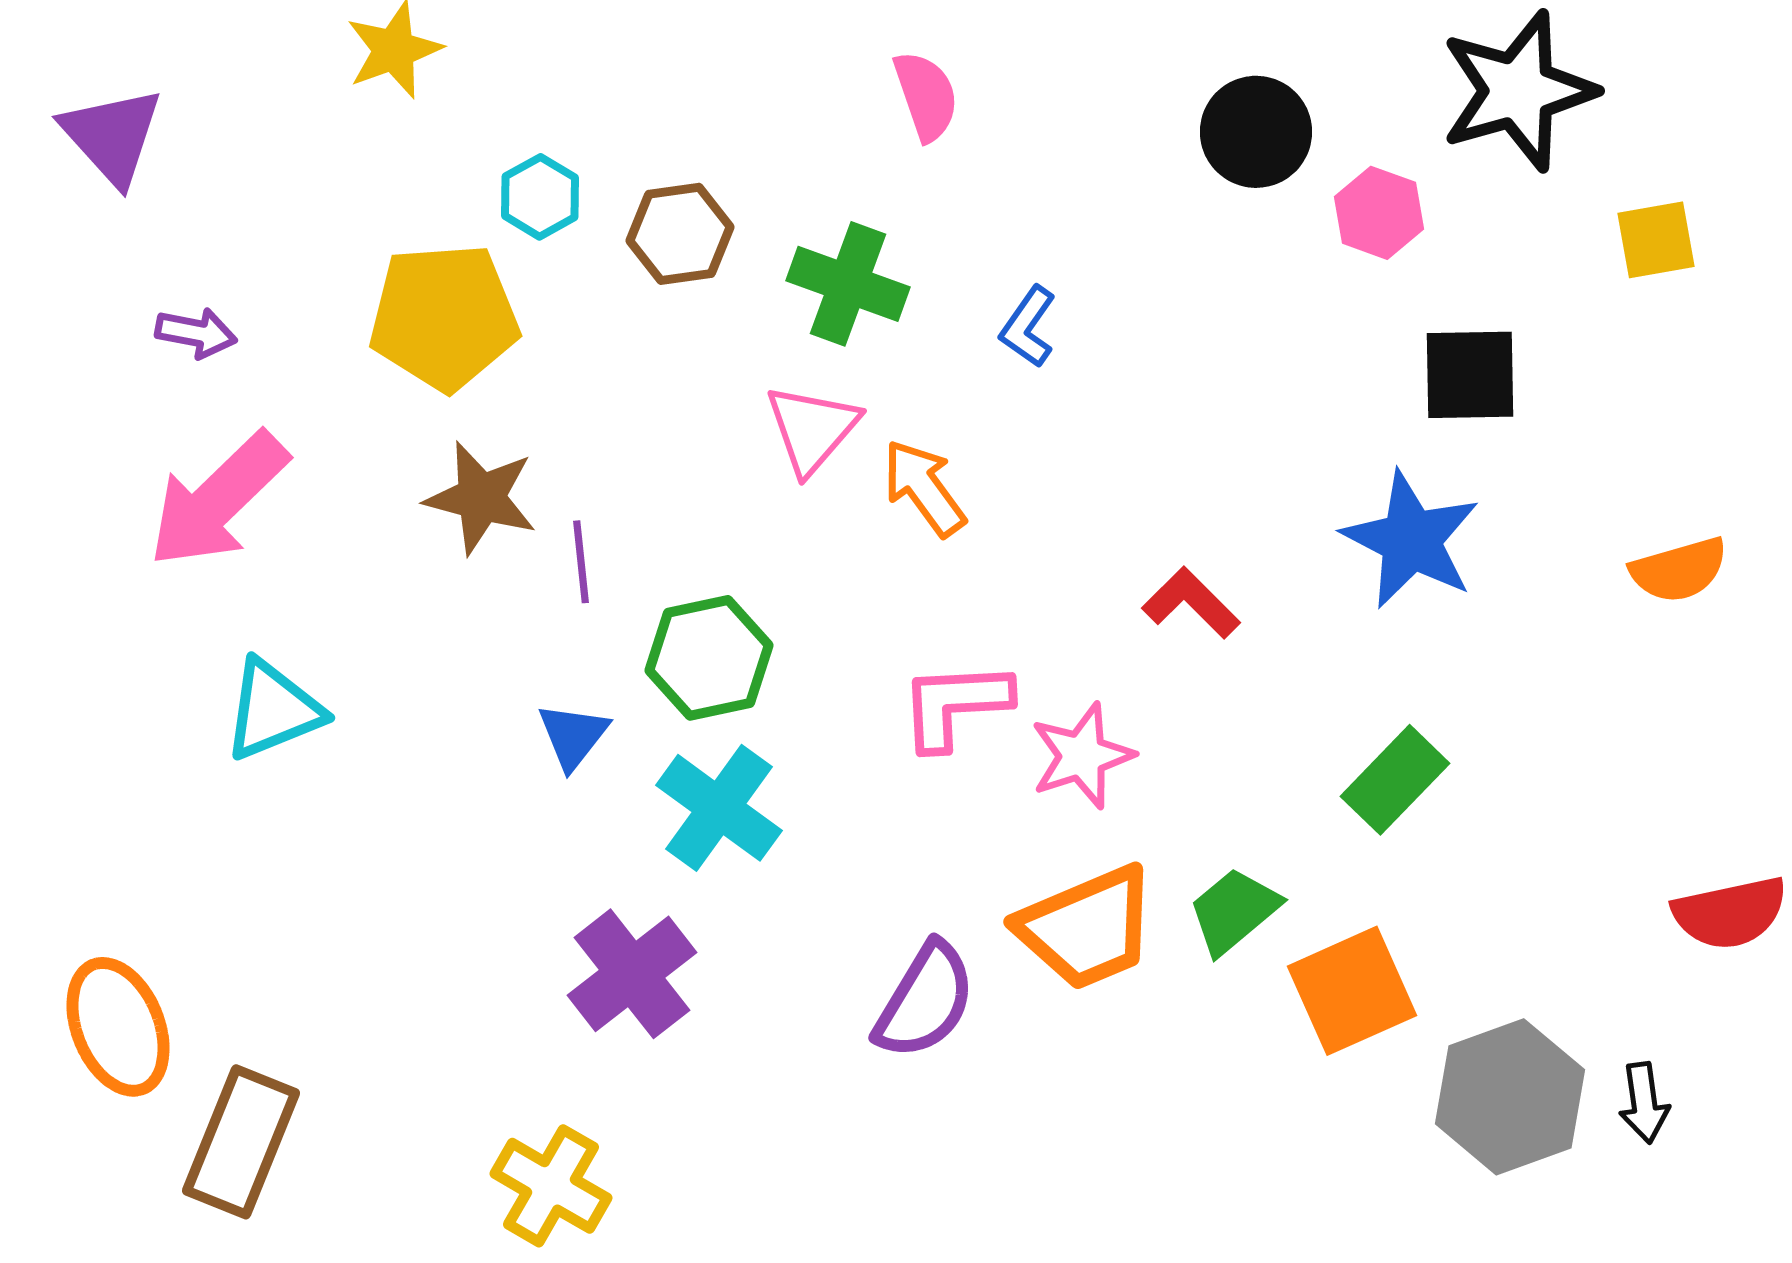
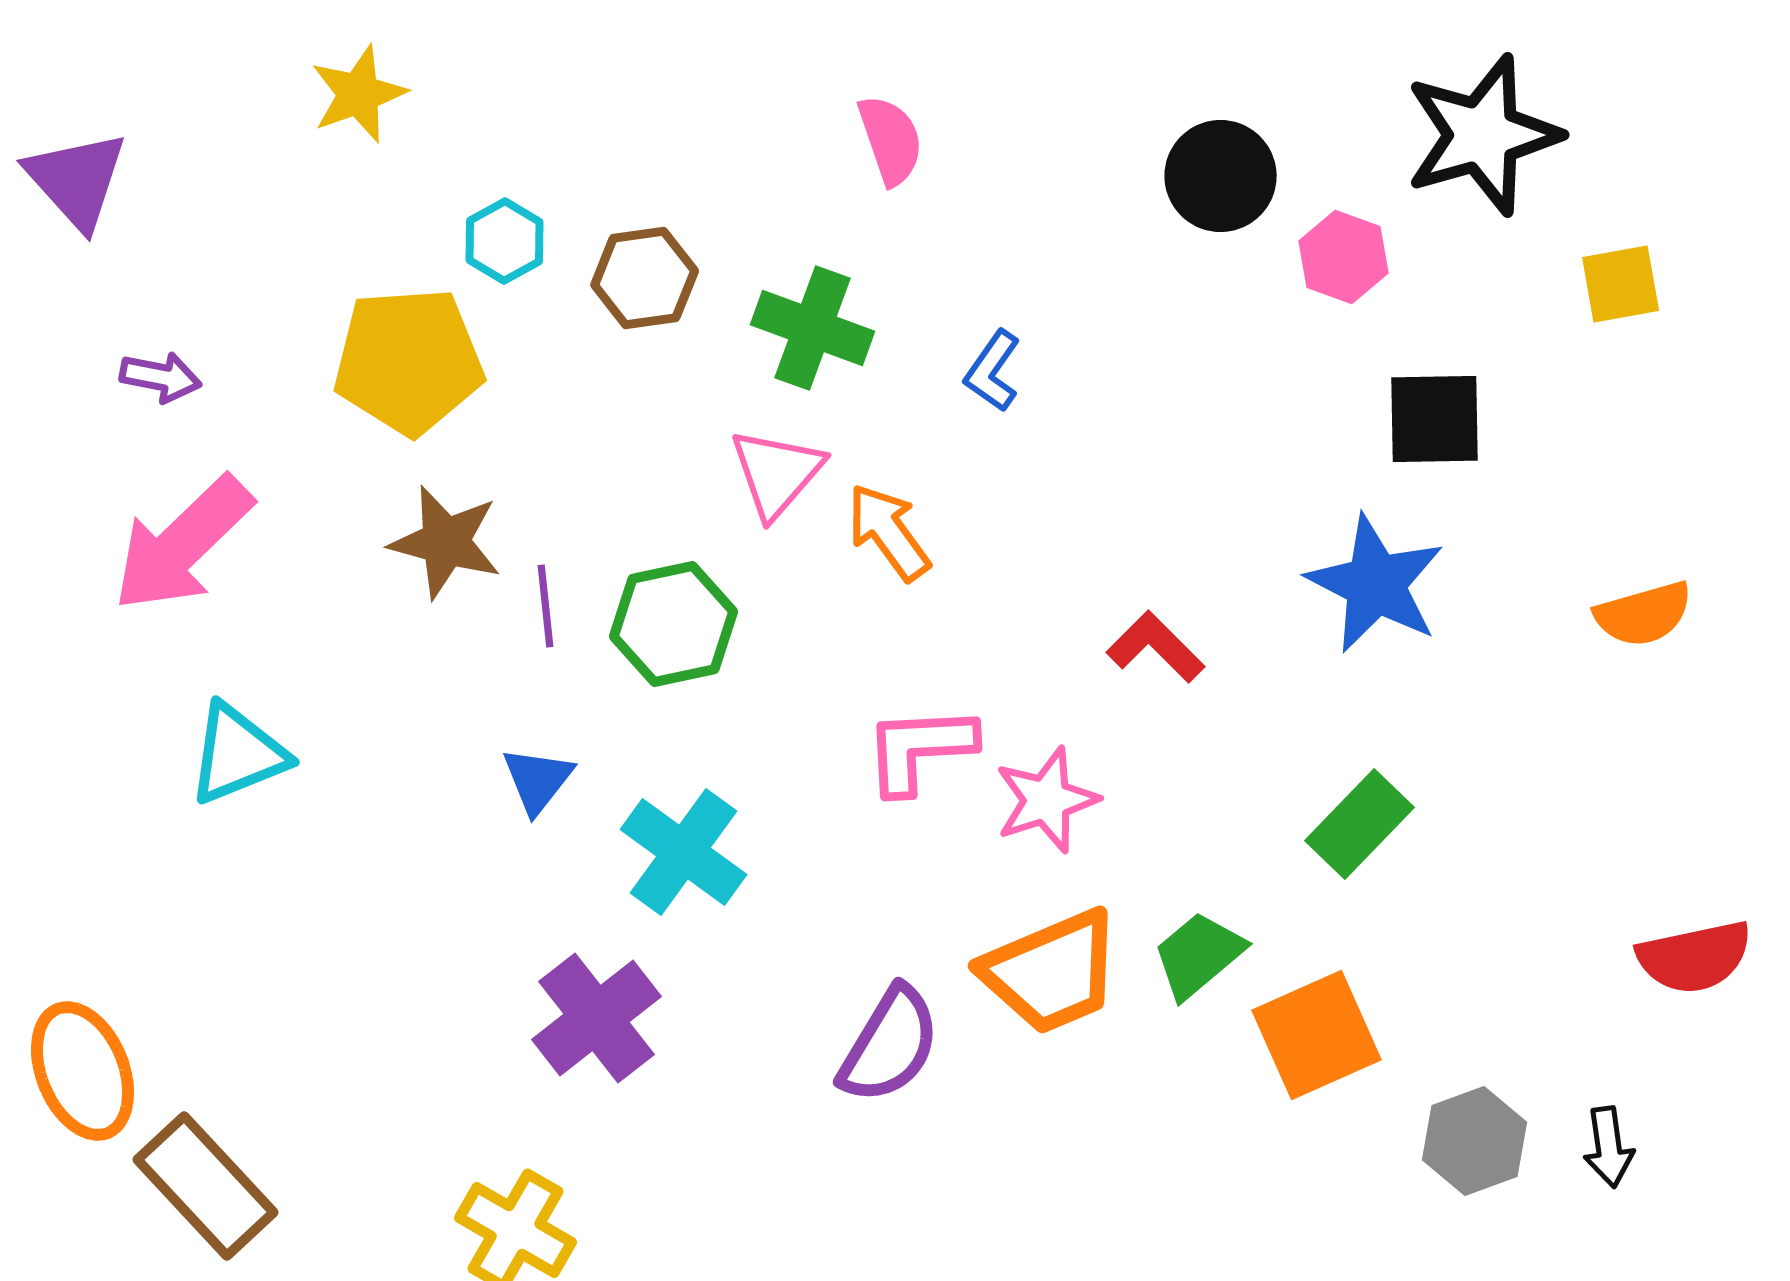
green hexagon: (709, 658) -> (674, 624), moved
gray hexagon: (1510, 1097) -> (1475, 1141), size x0.7
brown rectangle: (241, 1142) -> (206, 1186), turned -65

